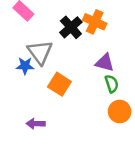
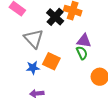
blue star: (25, 66) -> (33, 68), moved
green semicircle: (112, 84) -> (82, 53), moved

